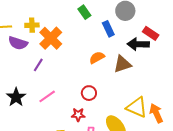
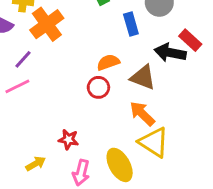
brown triangle: (122, 64) -> (143, 77), turned 30
red circle: (89, 93) -> (98, 87), moved
pink line: (47, 96) -> (17, 86), moved
orange arrow: (156, 113) -> (142, 114), moved, turned -30

